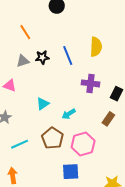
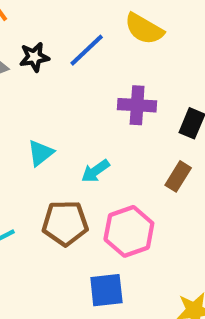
yellow semicircle: (96, 47) -> (144, 29), turned 120
blue line: (68, 55) -> (87, 50), turned 72
brown pentagon: (53, 138) -> (65, 223), turned -30

